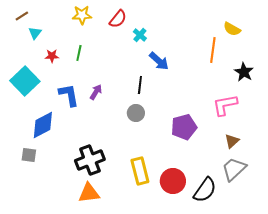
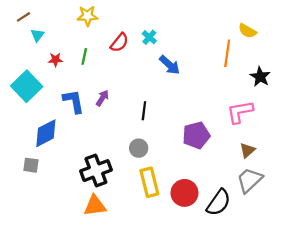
red semicircle: (118, 19) -> (119, 43), moved
black line: (140, 85) -> (144, 111), moved
gray circle: (136, 113) -> (139, 148), moved

